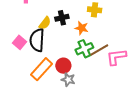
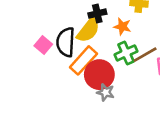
yellow semicircle: (45, 23) -> (88, 30), moved, size x1.5
red circle: (63, 66) -> (99, 75), size x1.5
orange rectangle: (42, 69) -> (83, 60), moved

